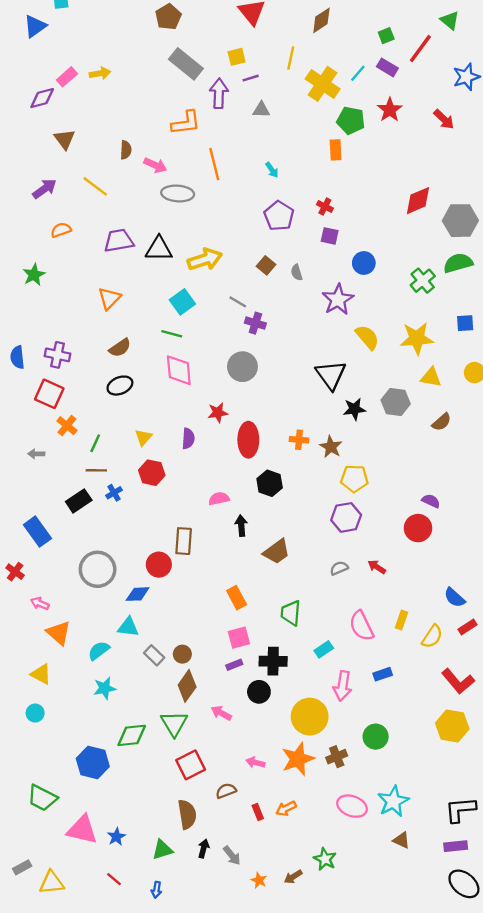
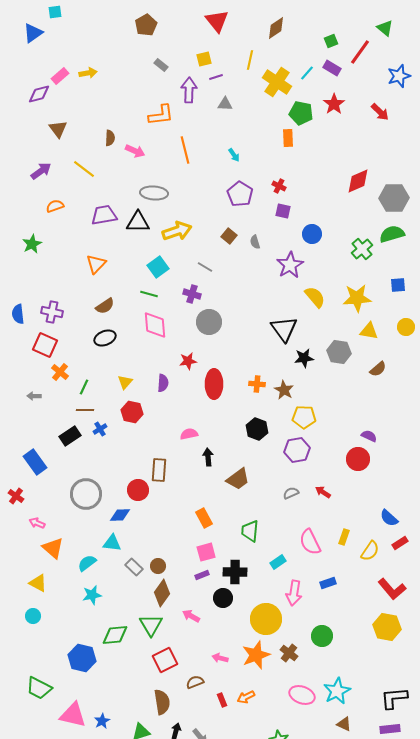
gray rectangle: (186, 64) -> (161, 65), size x0.5
gray ellipse: (178, 193) -> (154, 193), moved
purple cross: (255, 323) -> (192, 294), moved
black hexagon: (270, 483) -> (257, 429), moved
brown cross: (337, 757) -> (289, 653), turned -30

